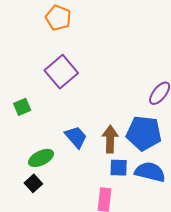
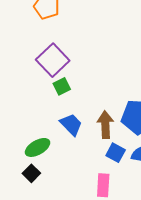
green square: (22, 107) -> (62, 86), moved
blue square: (119, 168) -> (116, 153), turned 30

